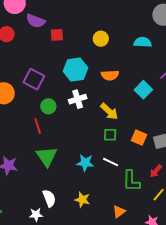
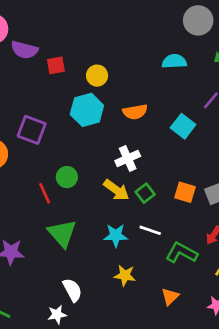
yellow circle: (101, 39) -> (97, 76), moved
white cross: (78, 99) -> (128, 159), moved
green circle: (48, 106) -> (67, 177), moved
yellow arrow: (109, 111) -> (116, 190), moved
green square: (110, 135) -> (145, 193), turned -32
green L-shape: (131, 181) -> (182, 253), turned 125
yellow star: (82, 200) -> (125, 275), moved

